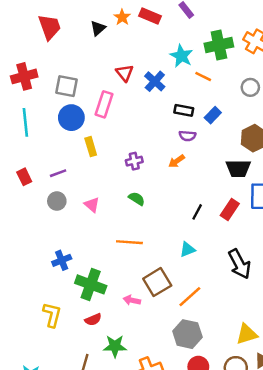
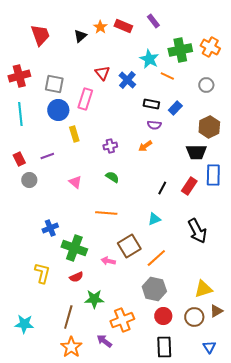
gray circle: (57, 201) -> (29, 180), moved

